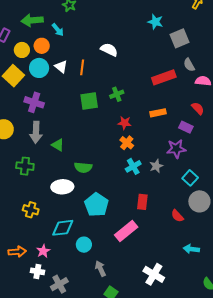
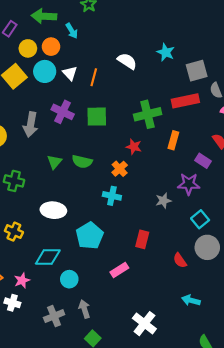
cyan star: (155, 22) -> (166, 52), moved
gray square: (179, 38) -> (197, 71), moved
green cross: (117, 94) -> (148, 114), moved, size x1.6
purple cross: (34, 102) -> (63, 112), moved
orange rectangle: (158, 113) -> (173, 140), turned -70
gray arrow: (36, 132) -> (31, 125), moved
orange cross: (127, 143) -> (120, 169), moved
green triangle: (58, 145) -> (54, 162), turned 32
cyan cross: (133, 166) -> (112, 196), moved, turned 35
green semicircle: (83, 167) -> (82, 162), moved
pink rectangle: (126, 231) -> (119, 270), size x0.7
gray cross: (59, 284) -> (54, 316), moved

